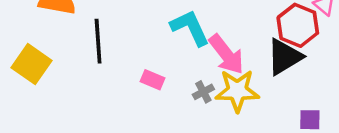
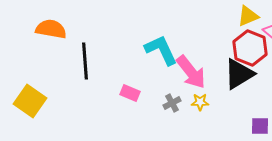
yellow square: (31, 64) -> (30, 101), moved
yellow star: (237, 91) -> (200, 102), size x0.5

